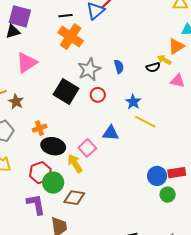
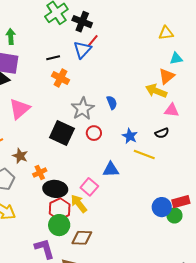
orange cross: (71, 37) -> (61, 78), size x0.7
yellow arrow: (164, 60) -> (156, 91), size x1.5
black semicircle: (153, 67) -> (162, 133), moved
brown star: (16, 102) -> (20, 156), moved
red hexagon: (40, 173) -> (60, 209), moved
green circle: (168, 195) -> (174, 215), moved

